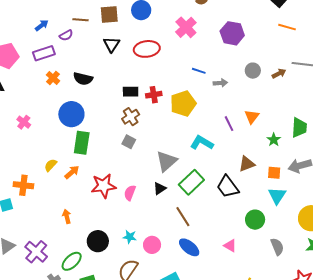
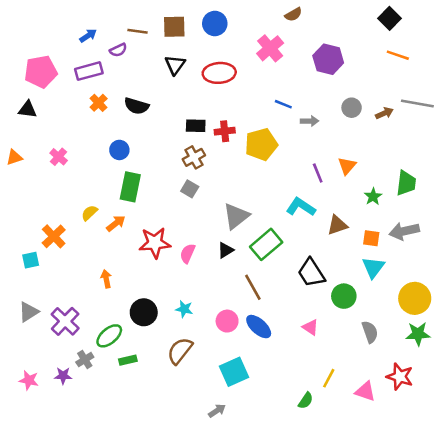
blue circle: (71, 114) -> (119, 150), size x0.6
cyan L-shape: (202, 143) -> (301, 207), moved
orange cross: (23, 185) -> (54, 236), turned 36
black trapezoid: (228, 187) -> (311, 273), moved
pink circle: (152, 245) -> (227, 321), moved

